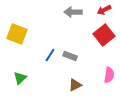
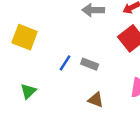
brown triangle: (75, 85) -> (96, 100), turned 48

